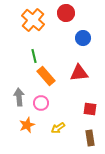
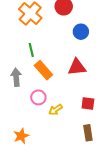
gray arrow: (19, 97) -> (16, 77), moved
orange star: (27, 125) -> (21, 136), moved
yellow arrow: (58, 128) -> (56, 110), moved

